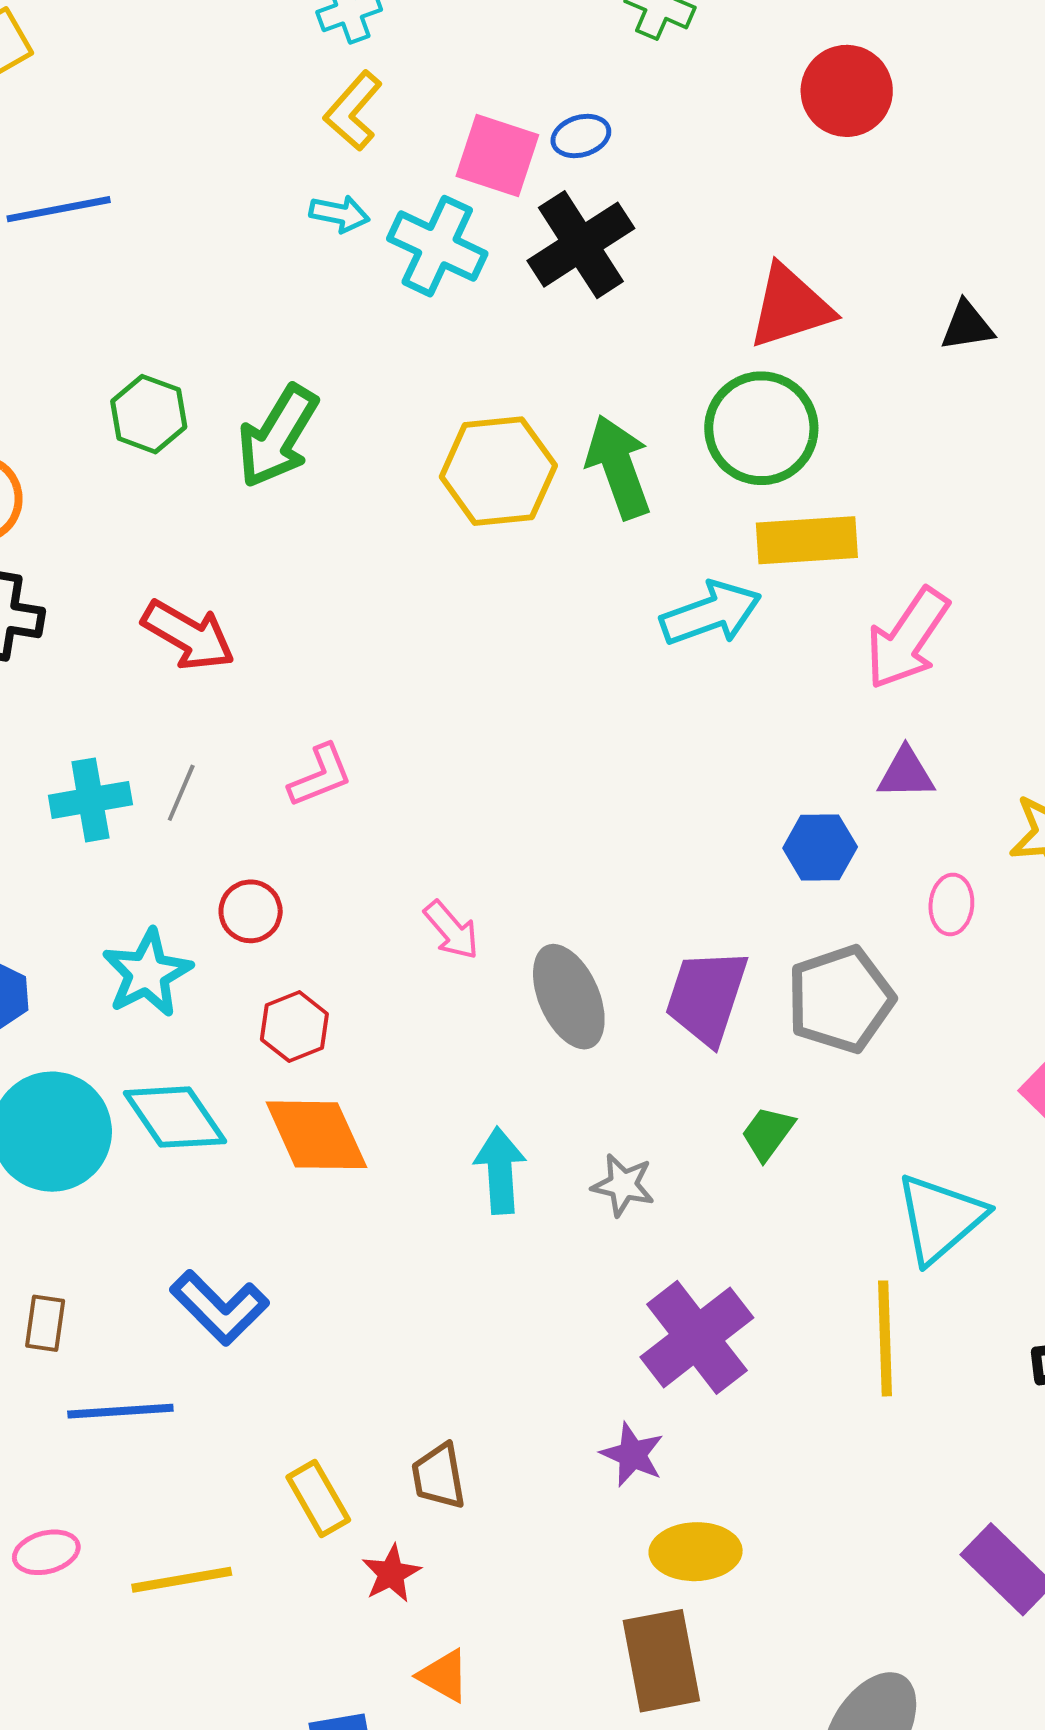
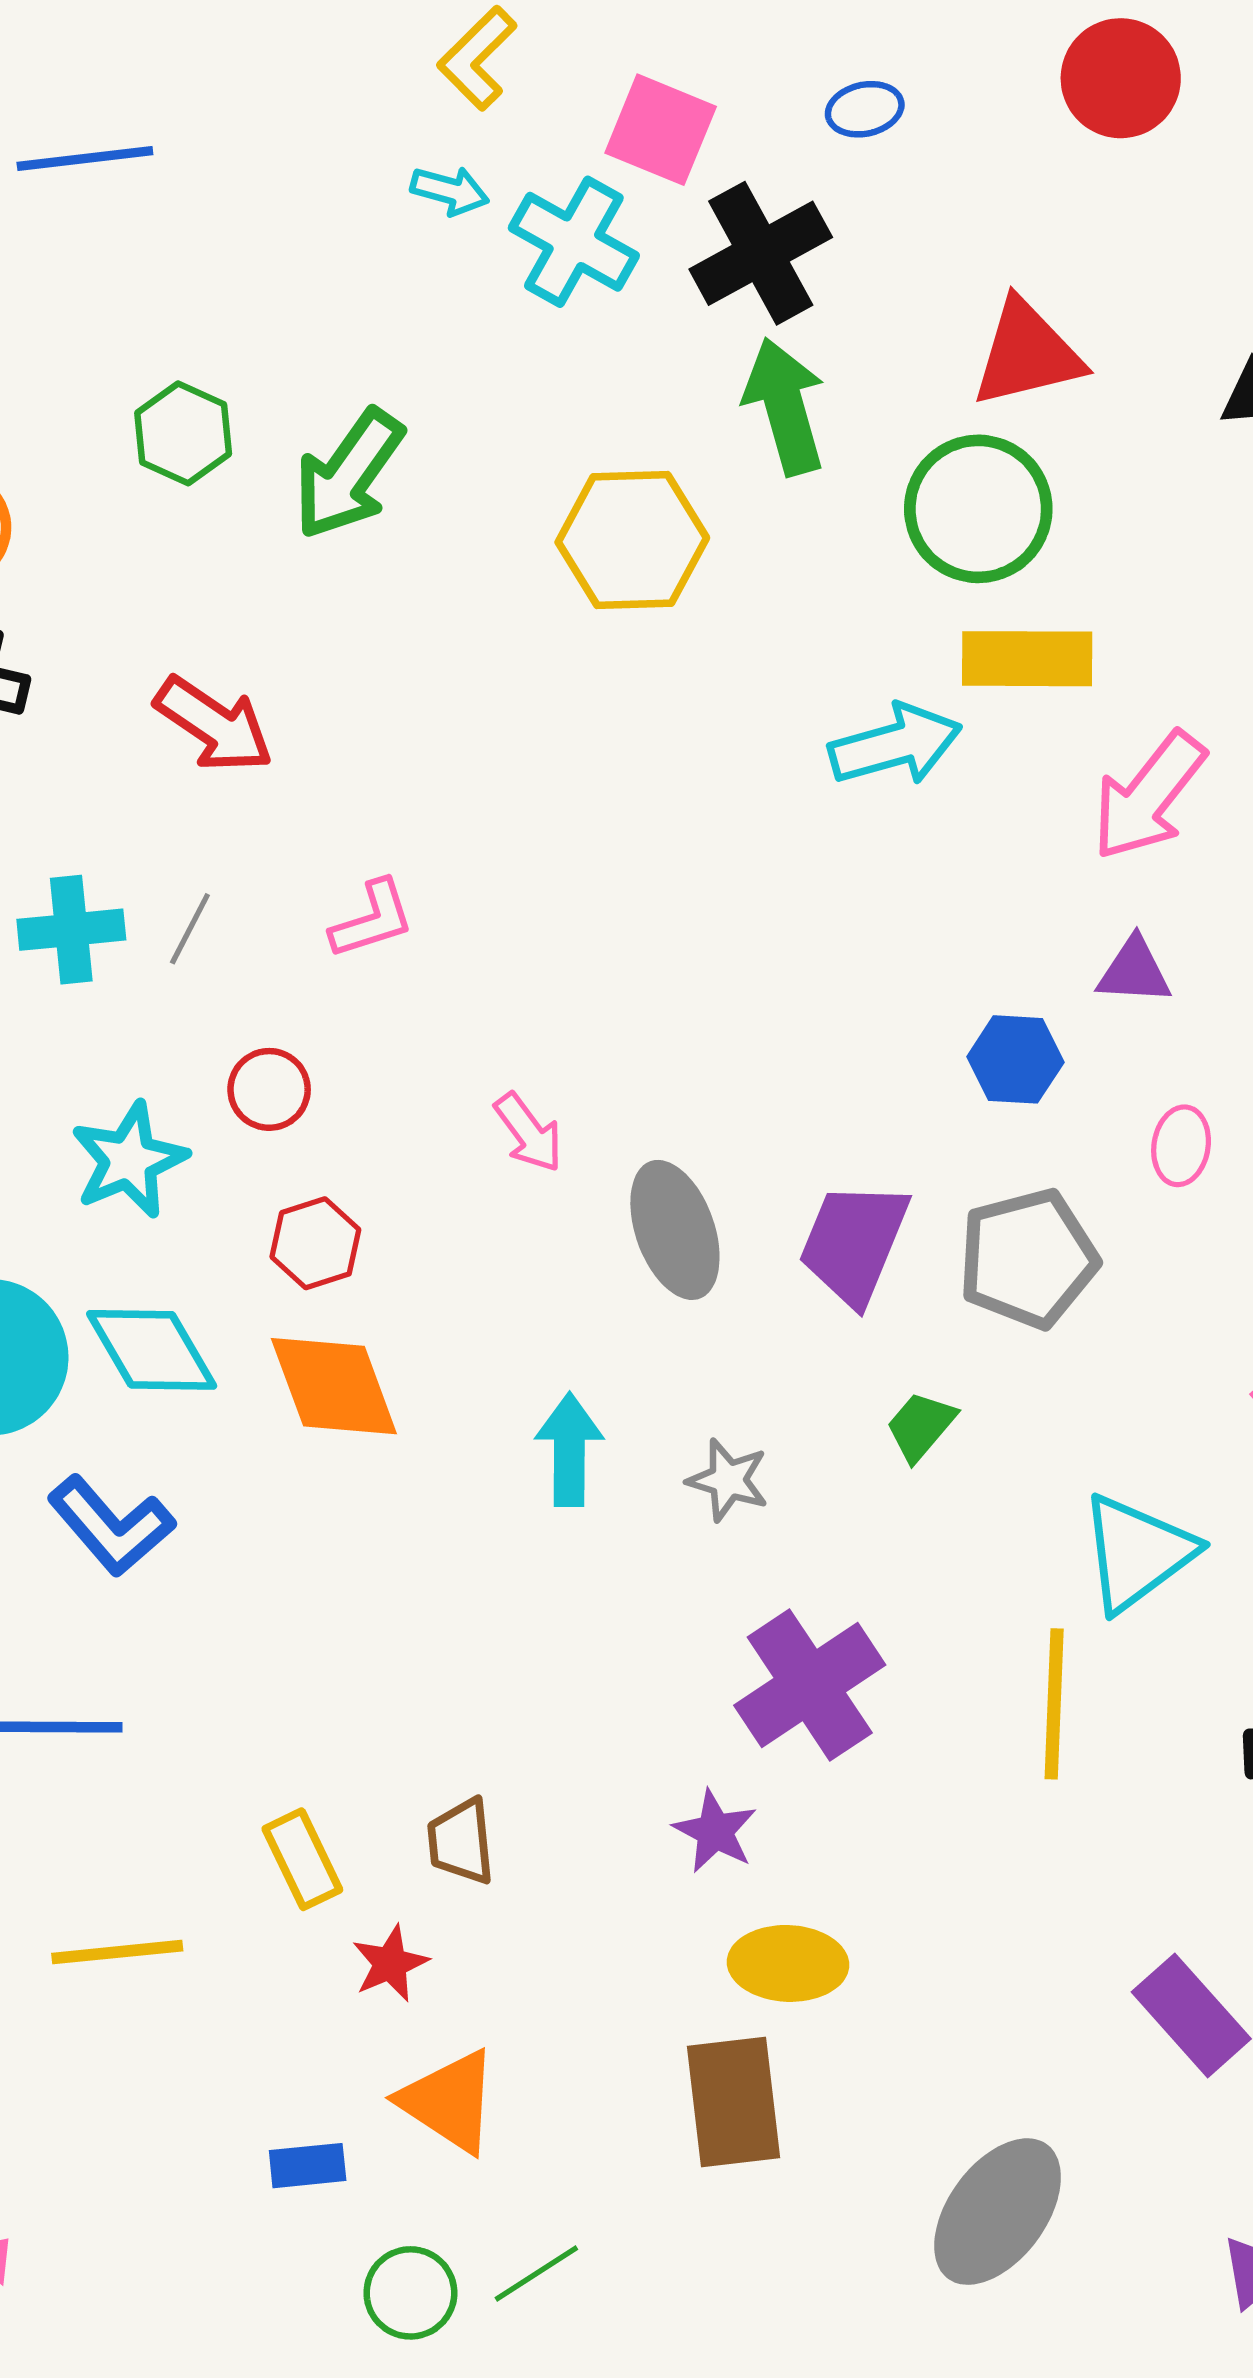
blue ellipse: (581, 136) -> (865, 109), moved
green arrow: (619, 467) -> (785, 406), moved
blue L-shape: (219, 1308) -> (111, 1526), moved
orange triangle: (444, 1676) -> (449, 2101), size x1.5

